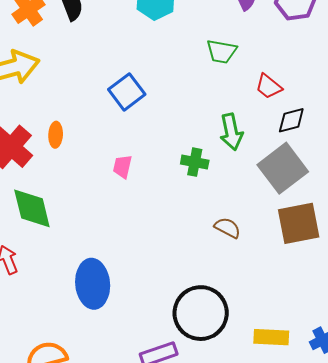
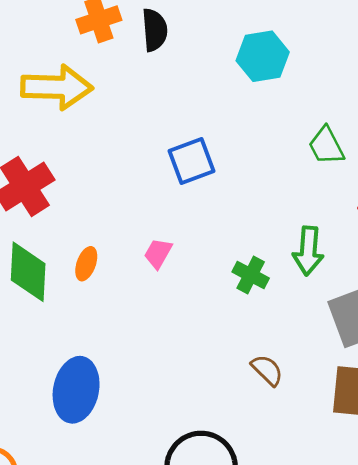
green trapezoid: (222, 51) -> (326, 146), turned 36
orange ellipse: (56, 135) -> (86, 264), moved

